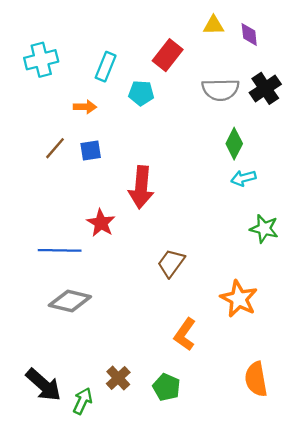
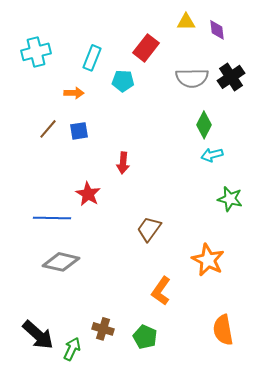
red arrow: (141, 187) -> (123, 163), size x0.6
brown cross: (118, 378) -> (103, 329), turned -30

